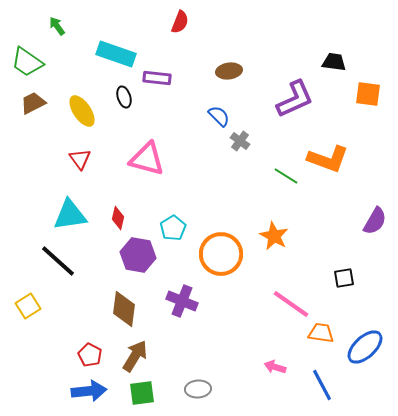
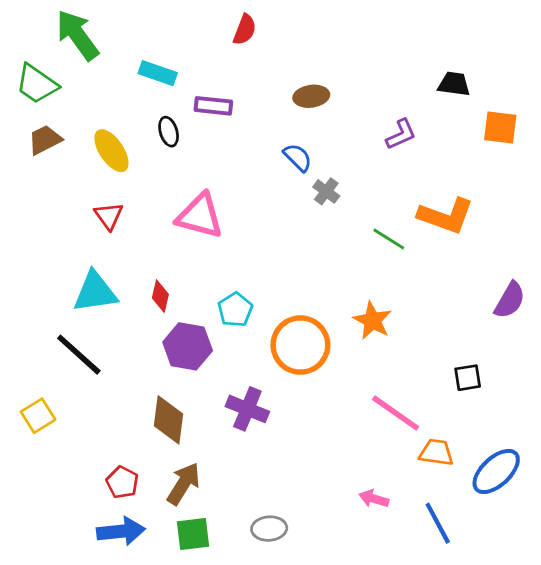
green arrow: (57, 26) -> (77, 35), size x2.0
cyan rectangle: (116, 54) -> (158, 73), size x0.7
purple L-shape: (295, 99) -> (401, 134), size x0.6

